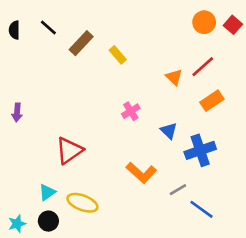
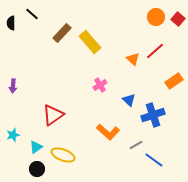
black line: (48, 27) -> (32, 14), moved
yellow rectangle: (118, 55) -> (90, 42), size x1.6
orange rectangle: (212, 101) -> (174, 81), moved
cyan star: (17, 224) -> (13, 135), moved

